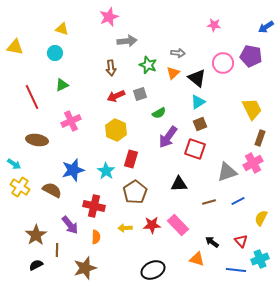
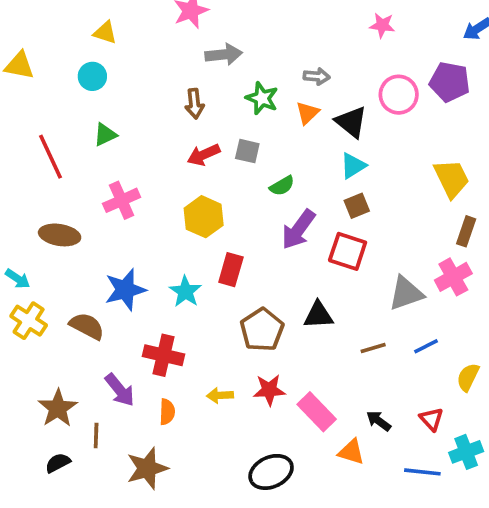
gray square: (140, 94) -> (247, 151), turned 32
brown pentagon: (135, 192) -> (262, 330), moved
pink rectangle: (178, 225) -> (317, 412), moved

